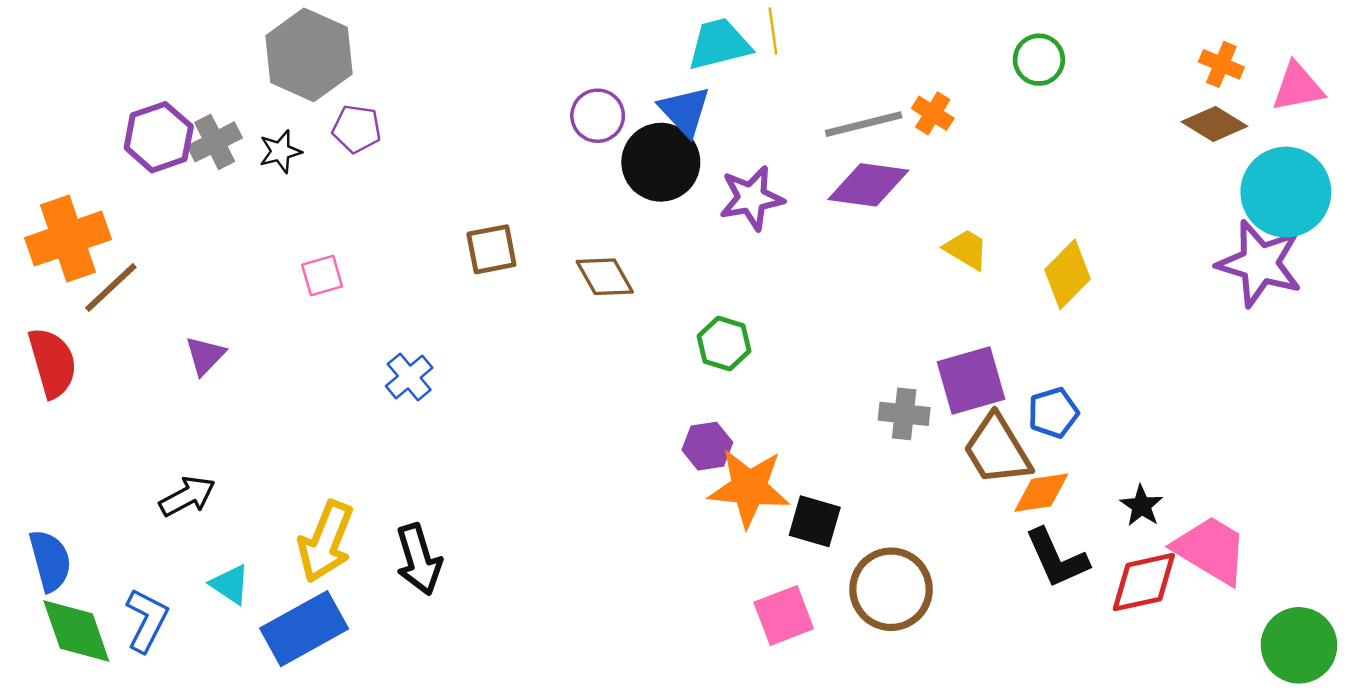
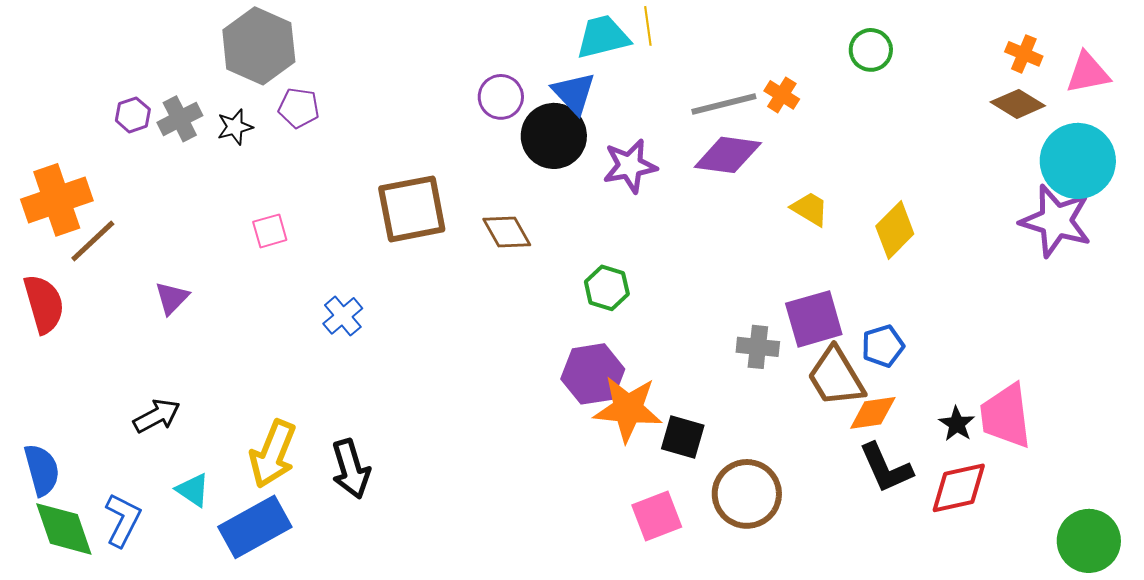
purple hexagon: (159, 137) -> (133, 115), size x0.6
brown square: (491, 249) -> (412, 209), size x1.6
purple hexagon: (707, 446) -> (593, 374), size x1.5
pink trapezoid: (1211, 550) -> (1006, 416), moved, turned -128

